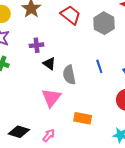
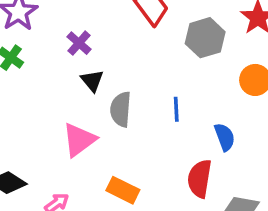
purple cross: (37, 45) -> (79, 43), turned 32

